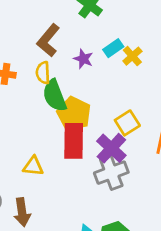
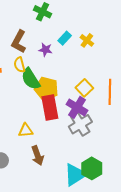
yellow cross: (132, 56) -> (87, 40), moved
brown arrow: (22, 212) -> (38, 156), moved

